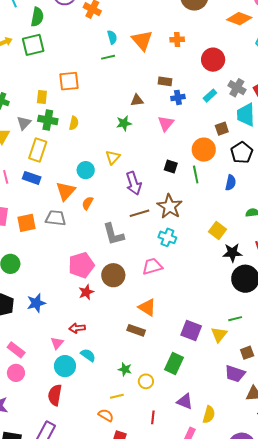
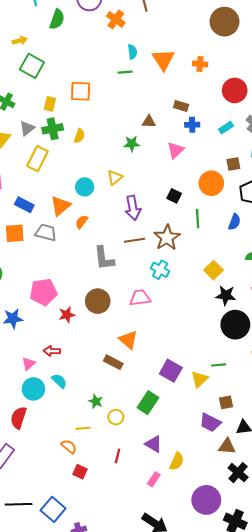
green square: (33, 45) -> (32, 66), moved, turned 35
green cross: (48, 120) -> (53, 129), turned -30
green line: (196, 175) -> (198, 219), moved
blue rectangle: (32, 178) -> (24, 205), moved
pink pentagon: (81, 265) -> (43, 292), moved

